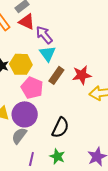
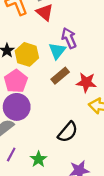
purple arrow: (44, 35) -> (69, 38), moved
pink pentagon: (32, 88) -> (16, 81), moved
black semicircle: (60, 128) -> (68, 132), moved

